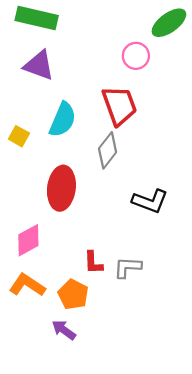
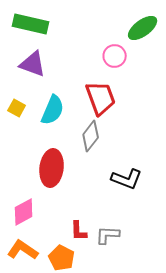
yellow square: (19, 136) -> (17, 108), moved

